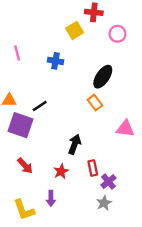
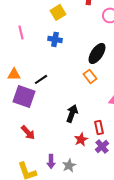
yellow square: (75, 30) -> (58, 12), moved
red rectangle: (93, 168) -> (99, 127), moved
red star: (61, 171) -> (81, 139), moved
gray star: (104, 203) -> (69, 165), moved

